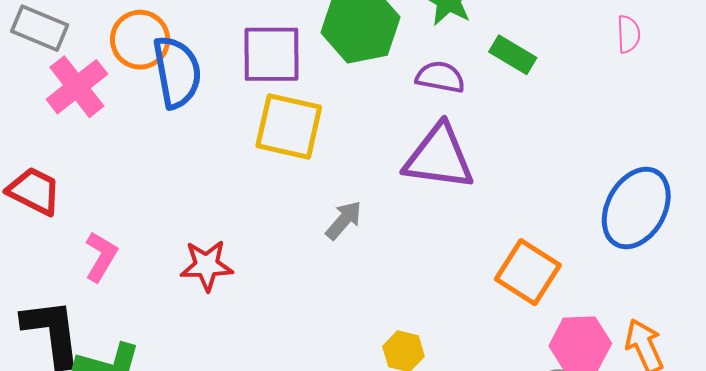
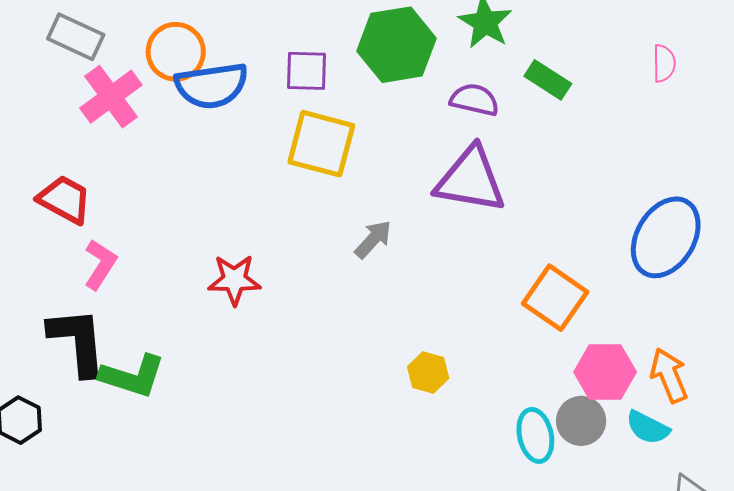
purple square: (271, 54) -> (306, 71), size x0.7
blue semicircle: (177, 72) -> (212, 86), turned 90
pink L-shape: (101, 257) -> (100, 264), moved

